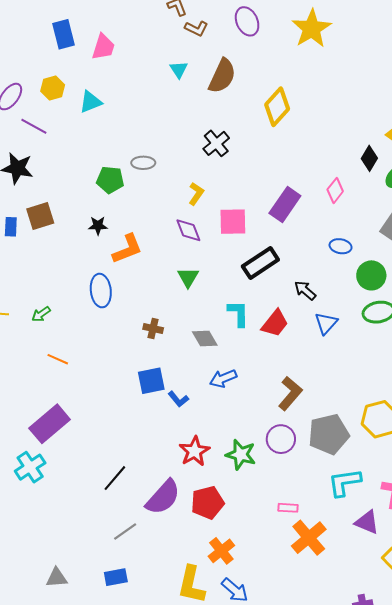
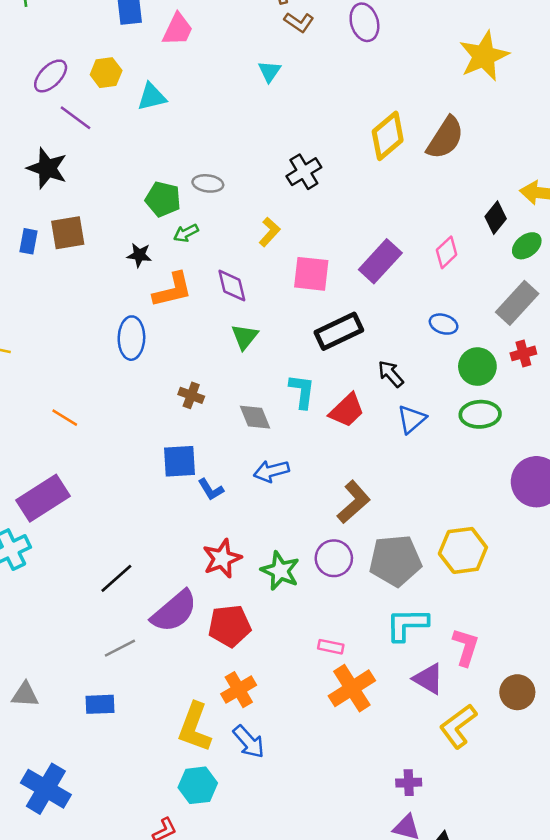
yellow star: (312, 29) -> (484, 56), moved
brown semicircle: (222, 76) -> (445, 138), moved
purple diamond: (188, 230) -> (232, 286), moved
green arrow: (41, 314) -> (186, 233), moved

